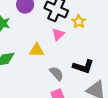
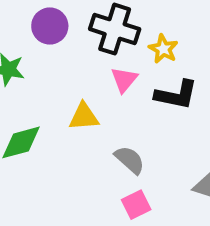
black L-shape: (83, 67) -> (176, 95), moved

